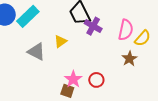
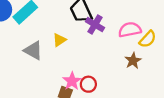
pink semicircle: (126, 30) -> (130, 30), turned -115
red circle: (96, 80) -> (88, 84), moved

